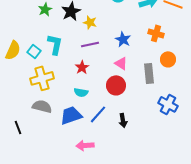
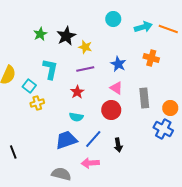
cyan square: (34, 51) -> (29, 86), moved
orange circle: (168, 59) -> (170, 108), moved
yellow cross: (42, 78) -> (37, 103), size x0.6
gray semicircle: (42, 106) -> (61, 174), moved
pink arrow: (85, 145) -> (90, 163), moved

